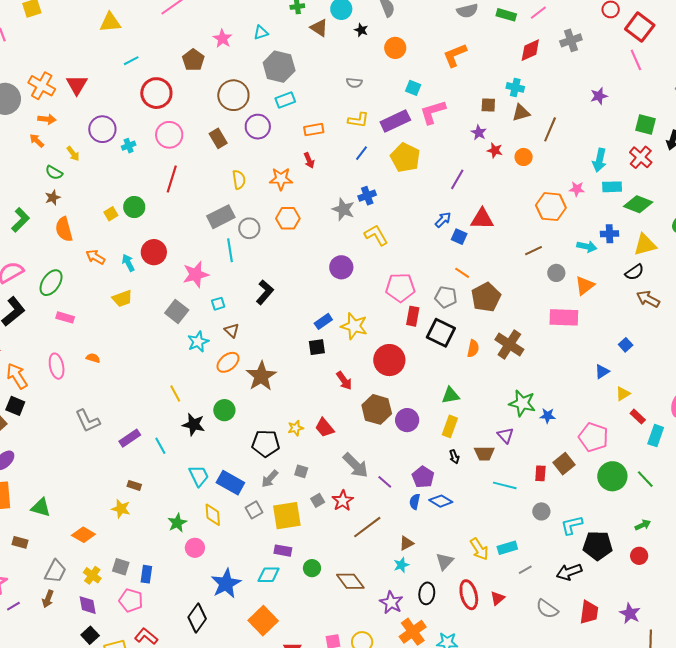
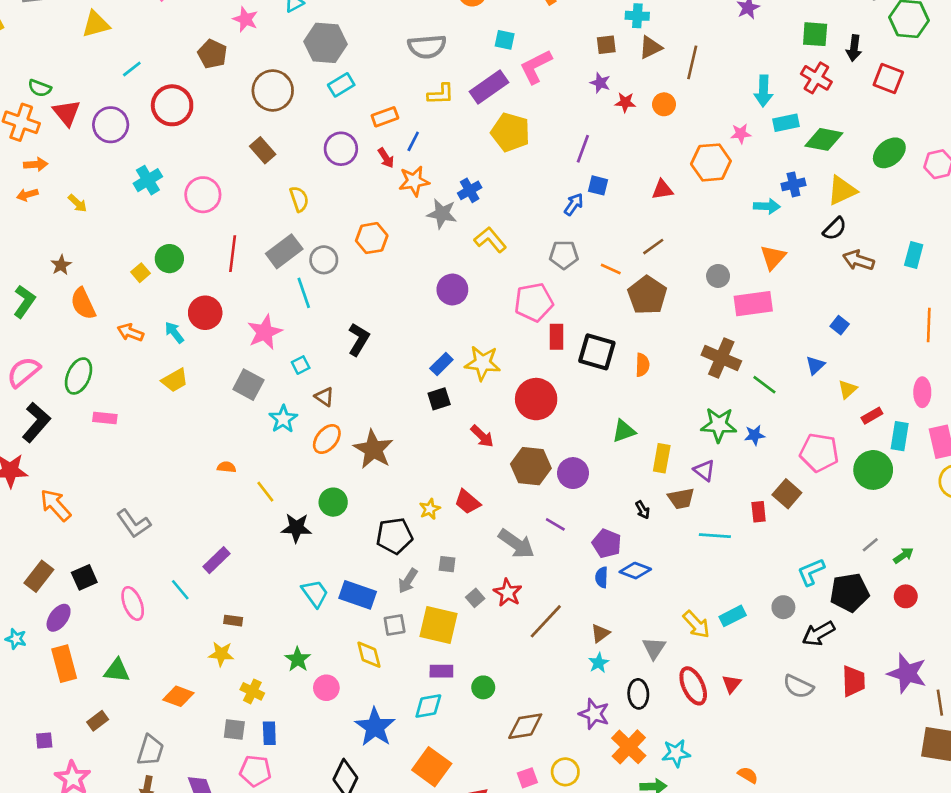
gray semicircle: (354, 83) -> (427, 47), size x1.8
purple circle: (258, 127) -> (341, 149), moved
purple circle: (102, 129) -> (111, 125), moved
pink circle: (169, 135) -> (203, 195), moved
orange arrow: (37, 141) -> (27, 195), turned -49
cyan cross: (129, 146) -> (148, 180), size x1.5
blue line: (361, 153) -> (413, 141), moved
green semicircle: (54, 173) -> (40, 88), moved
red line: (172, 179) -> (233, 254), moved
orange star: (281, 179) -> (414, 181), moved
red triangle: (482, 219) -> (662, 190), moved, size x0.7
blue square: (459, 237) -> (598, 185), moved
brown line: (533, 251) -> (653, 247), moved
gray circle: (556, 273) -> (718, 276), moved
gray pentagon: (446, 297) -> (564, 255), moved
brown cross: (509, 344) -> (721, 358), moved
orange semicircle: (93, 358) -> (227, 467), moved
pink ellipse: (57, 366) -> (133, 603), moved
black square: (15, 406) -> (84, 577), moved, turned -36
red rectangle: (638, 417) -> (872, 416), turned -63
gray L-shape: (88, 421) -> (134, 524), moved
yellow rectangle: (450, 426) -> (662, 458), moved
cyan line: (160, 446) -> (180, 590), moved
green circle: (612, 476) -> (873, 470), moved
green line: (645, 479) -> (764, 385), moved
purple line: (385, 482) -> (555, 524), moved
gray square: (254, 510) -> (395, 625), turned 30
gray circle: (541, 511) -> (783, 607), moved
yellow diamond: (213, 515) -> (369, 655), moved
yellow square: (287, 516) -> (438, 625), turned 32
brown rectangle: (20, 542) -> (98, 721), turned -42
gray line: (525, 570) -> (870, 545), moved
yellow cross: (92, 575) -> (252, 691), moved
brown diamond: (350, 581) -> (525, 726), moved, turned -52
purple star: (630, 613) -> (907, 673), size x1.4

